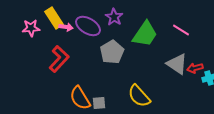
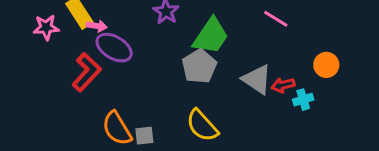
purple ellipse: (88, 26) -> (114, 48), moved
pink line: (181, 30) -> (276, 19), moved
gray pentagon: (112, 52) -> (199, 66), moved

